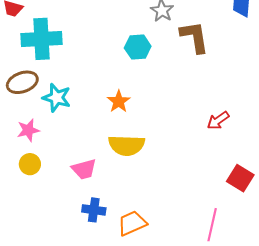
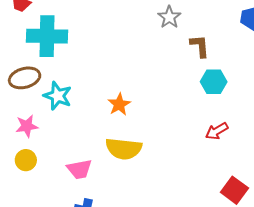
brown L-shape: (194, 37) -> (200, 46), size x0.7
cyan hexagon: (138, 47) -> (214, 82), moved

